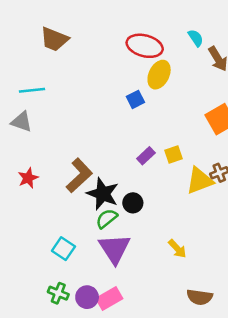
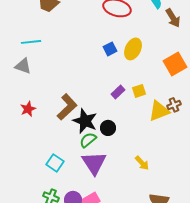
yellow ellipse: (159, 75) -> (133, 49), moved

